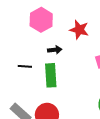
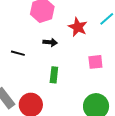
green rectangle: (51, 75) -> (54, 75), moved, size x0.7

